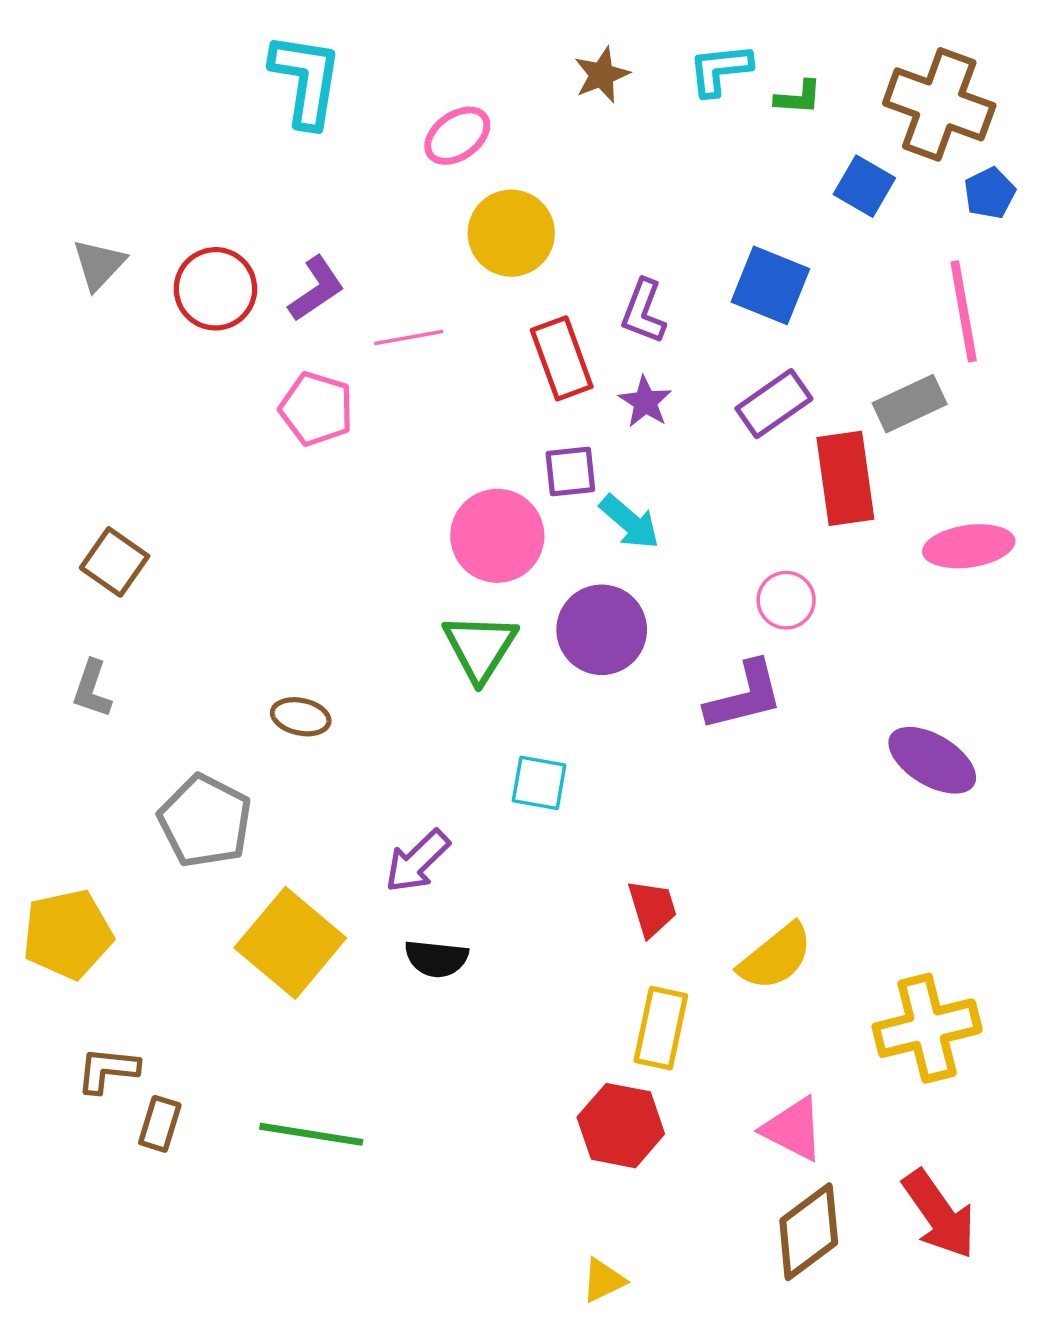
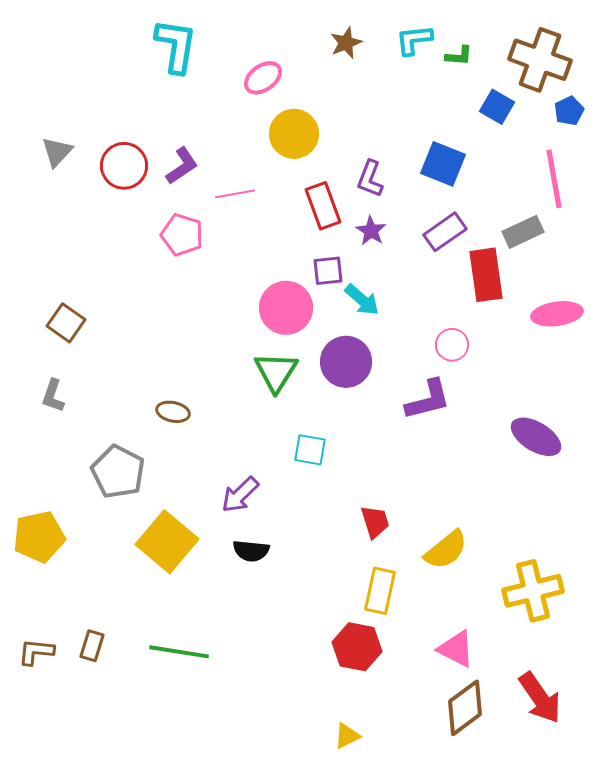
brown L-shape: (108, 1070) -> (36, 652), moved

